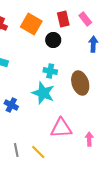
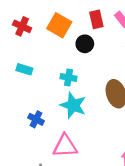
cyan cross: (50, 71) -> (69, 77), moved
pink triangle: (61, 128) -> (65, 146), moved

